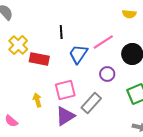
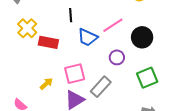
blue trapezoid: (78, 54) -> (88, 37), turned -100
yellow arrow: (37, 100) -> (46, 84), turned 64

